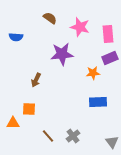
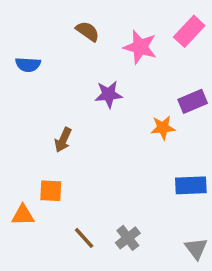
pink rectangle: (108, 34) -> (189, 31), moved, turned 48
purple star: (62, 54) -> (109, 94), size x0.7
blue rectangle: (98, 102) -> (191, 185), moved

